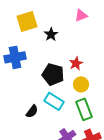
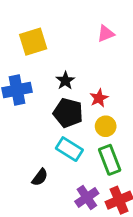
black star: (51, 34) -> (65, 81), moved
black semicircle: (32, 111) -> (40, 177), moved

